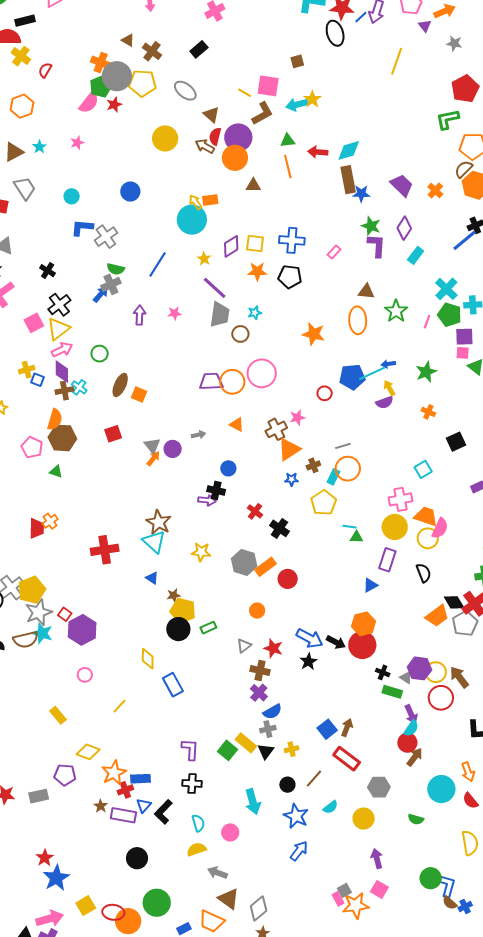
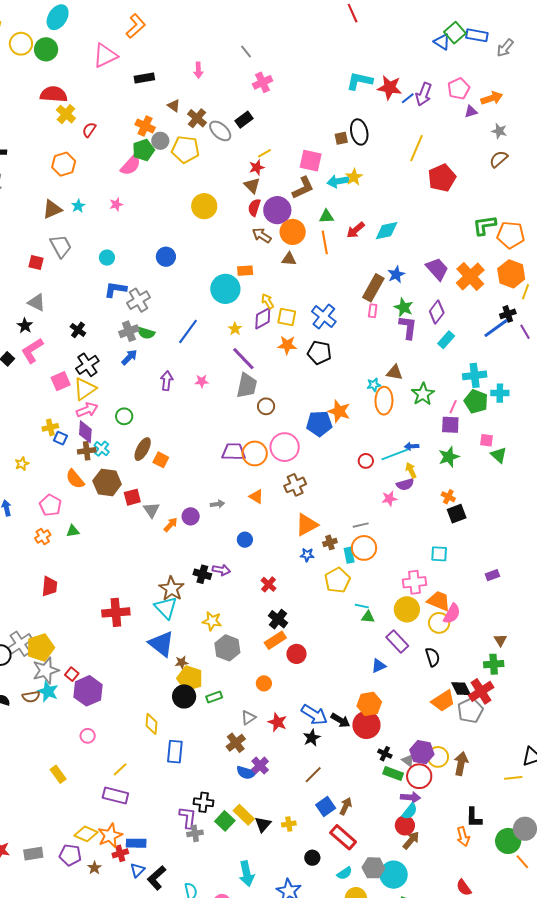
black rectangle: (25, 21) -> (144, 78), moved
purple triangle: (425, 26) -> (471, 111), turned 48
black ellipse: (335, 33) -> (359, 132), moved
yellow line: (397, 61) -> (416, 148), moved
gray circle: (117, 76) -> (160, 141), size x0.6
red pentagon: (465, 89) -> (442, 178), moved
gray ellipse: (185, 91) -> (220, 131), moved
yellow line: (245, 93) -> (265, 153), moved, turned -64
red star: (114, 105) -> (257, 167), moved
green L-shape: (447, 119) -> (485, 225), moved
brown arrow: (205, 146) -> (262, 235), moved
red arrow: (318, 152) -> (356, 230), turned -48
orange circle: (235, 158) -> (293, 232), moved
brown semicircle: (464, 169) -> (499, 159), moved
brown rectangle: (348, 180) -> (373, 288), moved, turned 36
orange cross: (435, 191) -> (470, 276), size x1.8
blue star: (361, 194) -> (396, 274), turned -30
yellow arrow: (195, 202) -> (268, 301), moved
blue cross: (292, 240) -> (324, 317), turned 30
pink rectangle: (334, 252) -> (373, 311), moved, turned -40
gray cross: (111, 284) -> (129, 331), moved
cyan cross: (446, 289) -> (475, 375), turned 35
cyan star: (255, 313) -> (374, 385), moved
purple square: (464, 337) -> (450, 425), moved
blue pentagon: (352, 377) -> (319, 424), moved
red circle: (325, 393) -> (366, 461), moved
pink star: (297, 418) -> (389, 499), moved
orange semicircle: (55, 419) -> (75, 479), turned 120
brown cross: (276, 429) -> (295, 485), moved
brown hexagon: (62, 438) -> (107, 483), moved
black square: (456, 442) -> (457, 514), moved
gray triangle: (152, 446) -> (151, 510), moved
cyan square: (423, 469) -> (439, 554), turned 30
green triangle: (56, 472) -> (73, 531), turned -32
cyan rectangle: (333, 477) -> (349, 555), turned -42
black cross: (216, 490) -> (202, 574), moved
orange cross: (50, 521) -> (43, 536), moved
black cross: (279, 528) -> (278, 619), moved
purple rectangle: (387, 560) -> (397, 642), turned -65
gray hexagon: (244, 562) -> (227, 648), moved
blue triangle: (152, 578) -> (161, 644), size x2.0
brown semicircle: (26, 640) -> (31, 697), size x0.7
brown cross: (260, 670) -> (236, 743), moved, turned 36
brown arrow: (459, 677) -> (461, 764), turned 45
blue rectangle: (173, 685) -> (175, 752), turned 30
red circle: (441, 698) -> (419, 776), moved
blue semicircle: (272, 712) -> (246, 773), moved, turned 42
purple arrow: (411, 714) -> (411, 797), turned -66
gray cross: (268, 729) -> (195, 833), moved
yellow diamond: (88, 752) -> (86, 834), moved
orange arrow: (468, 772) -> (463, 837), moved
purple pentagon: (65, 775) -> (70, 855), moved
brown line: (314, 778) -> (313, 775), moved
black cross: (192, 783) -> (204, 802), moved
black circle: (287, 785) -> (312, 858), moved
cyan circle: (441, 789) -> (394, 875), moved
cyan semicircle: (330, 807) -> (345, 873), moved
purple rectangle: (123, 815) -> (115, 795), moved

